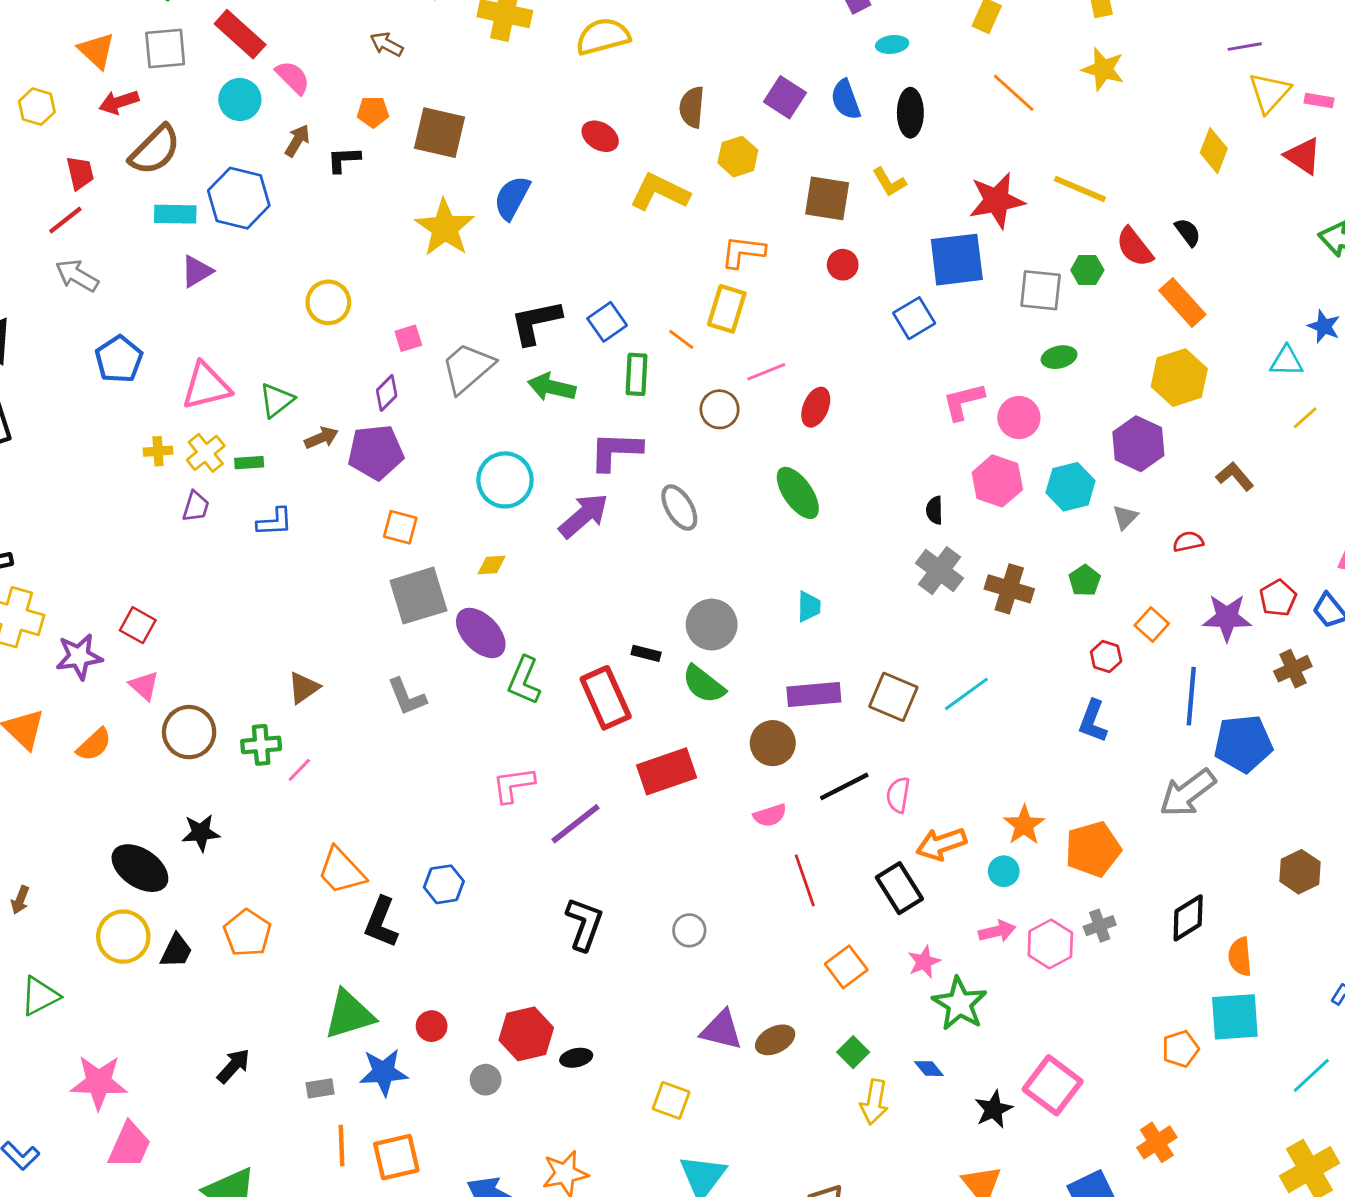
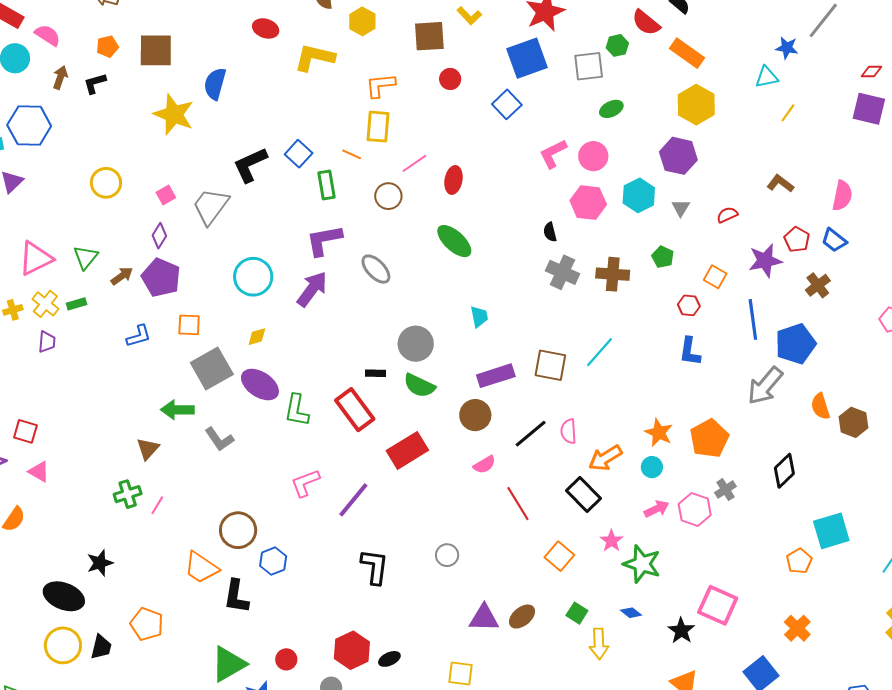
green arrow: (552, 387) -> (177, 410), moved
purple pentagon: (376, 452) -> (161, 278), turned -30
brown L-shape: (1235, 476) -> (780, 183), moved
blue L-shape: (275, 522) -> (139, 336), moved
brown circle: (189, 732) -> (238, 530), moved
orange semicircle: (1240, 957) -> (820, 406), moved

